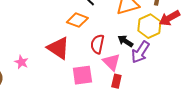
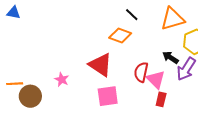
red semicircle: (97, 44) -> (141, 72), moved
pink square: (82, 75) -> (108, 96), moved

